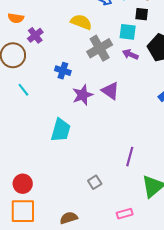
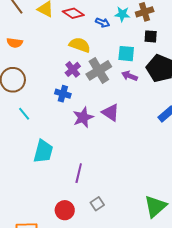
black square: (142, 14) -> (151, 36), moved
purple cross: (35, 35) -> (73, 69), moved
cyan trapezoid: (61, 130) -> (43, 151), moved
purple line: (130, 157) -> (79, 173), moved
red circle: (23, 184) -> (65, 210), moved

